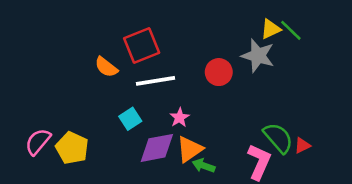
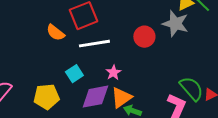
yellow pentagon: (72, 148) -> (46, 97), moved, turned -30

